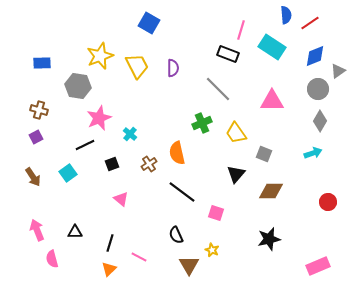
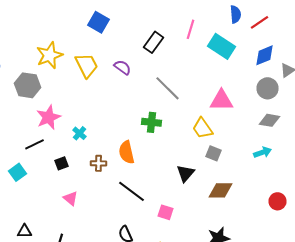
black rectangle: (228, 54) -> (154, 42), moved, turned -75
purple semicircle: (173, 68) -> (122, 67), turned -54
gray diamond: (320, 121) -> (270, 120), turned 70
green cross: (202, 123) -> (152, 122), turned 30
yellow trapezoid: (236, 133) -> (202, 128), moved
brown cross: (149, 164) -> (98, 163), turned 35

